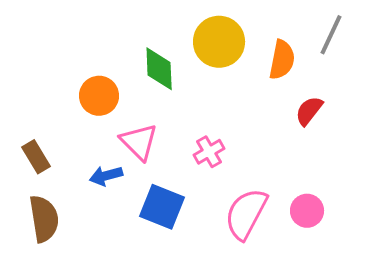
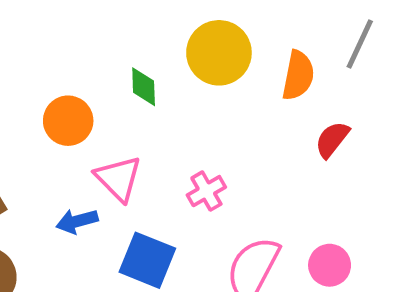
green diamond: (159, 69) -> (144, 87), size x0.7

